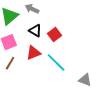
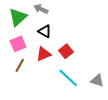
red square: (55, 35) -> (66, 51), moved
cyan line: (56, 63) -> (68, 78), moved

